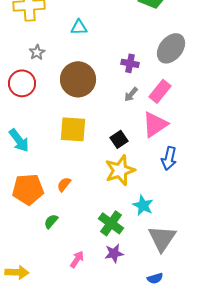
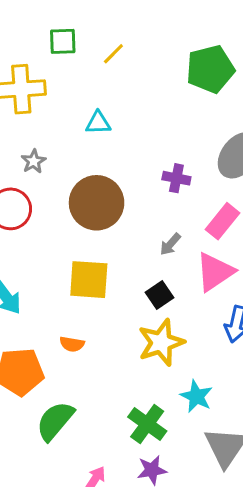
gray arrow: (131, 94) -> (170, 244), moved
orange semicircle: (64, 184) -> (72, 344), moved, turned -119
green semicircle: (51, 221) -> (55, 421), size x1.8

